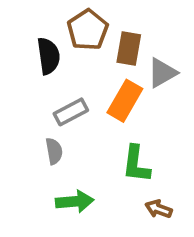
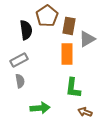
orange rectangle: (125, 101) -> (67, 54), turned -30
gray rectangle: (71, 112) -> (19, 60), moved
gray semicircle: (54, 151) -> (20, 81), moved

